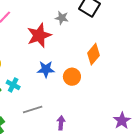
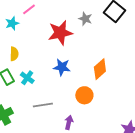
orange diamond: (93, 54) -> (100, 69), moved
orange circle: (72, 77) -> (84, 95), moved

